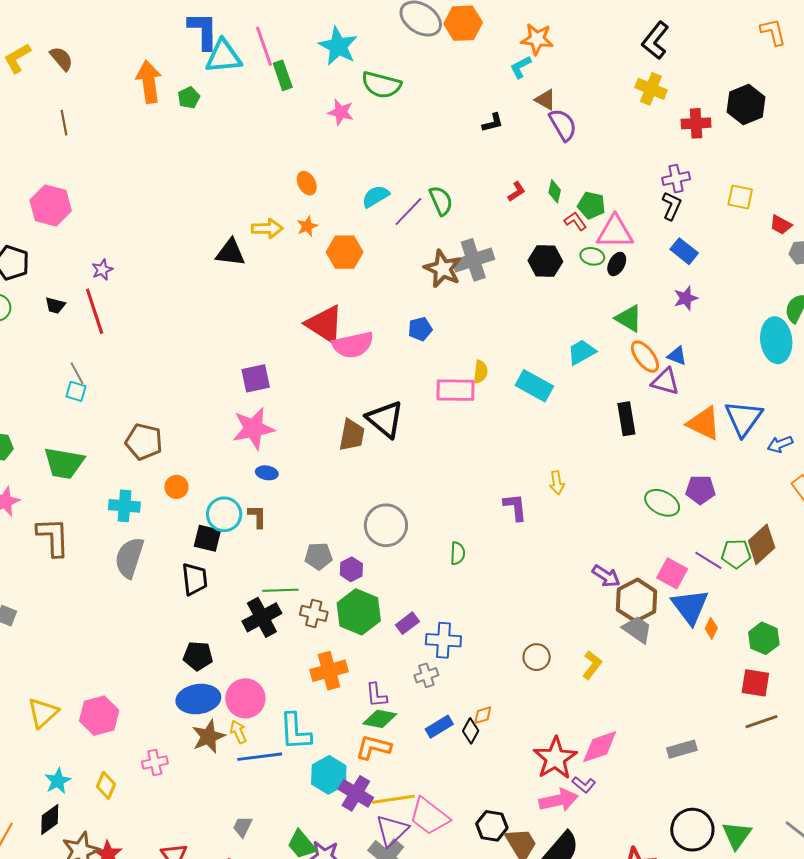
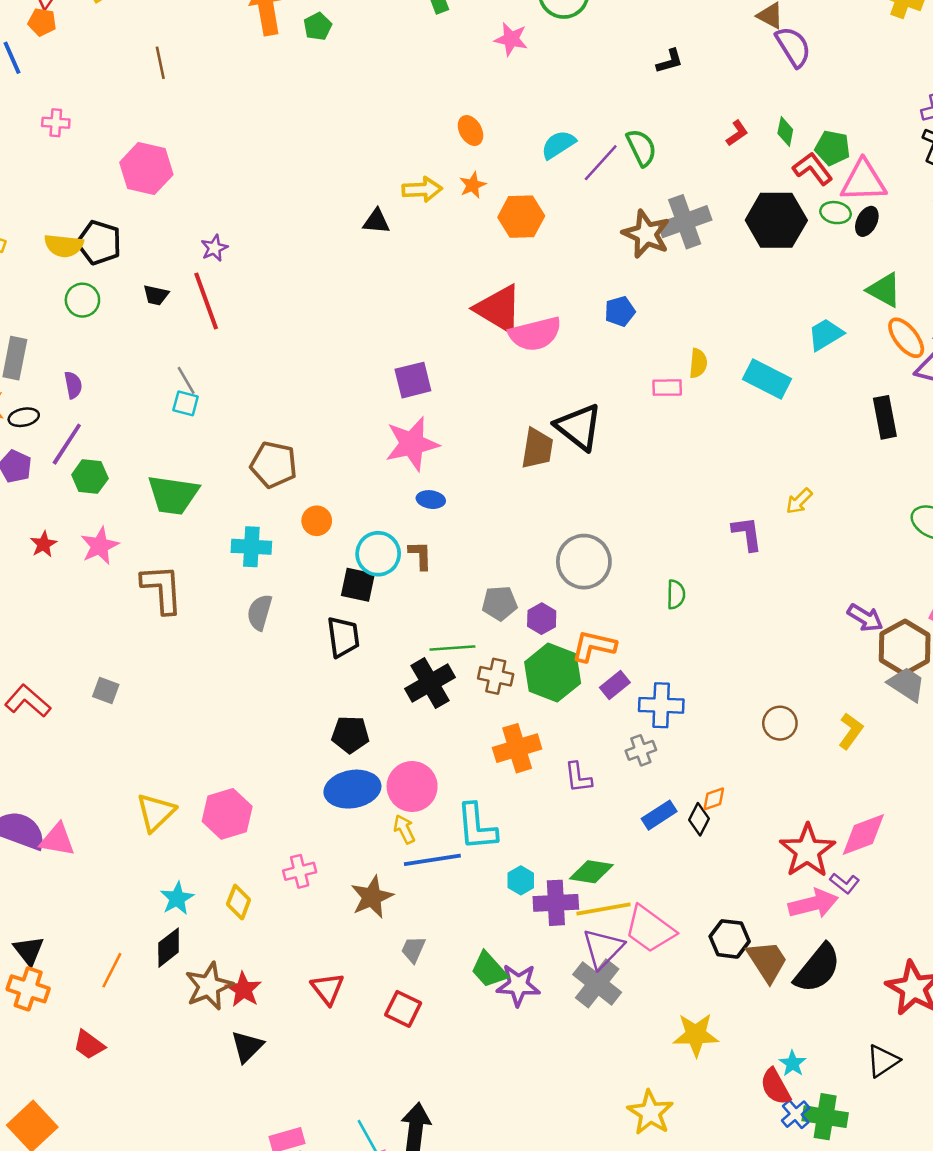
black L-shape: (493, 123) -> (670, 61), moved
red L-shape: (575, 221) -> (813, 169), size x1.4
black triangle: (230, 253) -> (376, 221), size x0.7
black hexagon: (545, 261) -> (776, 220), size x1.4
pink rectangle: (456, 390) -> (667, 388), size x0.6
yellow arrow: (557, 483) -> (799, 501), turned 55
gray semicircle: (129, 558) -> (260, 612), size x0.7
green diamond: (380, 719) -> (591, 872), moved
brown star: (208, 737) -> (372, 897), moved
orange L-shape: (373, 747) -> (594, 646), moved
cyan hexagon: (329, 775) -> (521, 880), size x0.6
purple cross: (356, 793) -> (556, 903), turned -32

